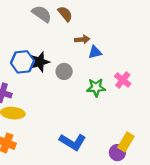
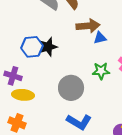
brown arrow: (82, 39) -> (88, 26), size x1.6
gray circle: (64, 71) -> (71, 88), moved, size x1.6

